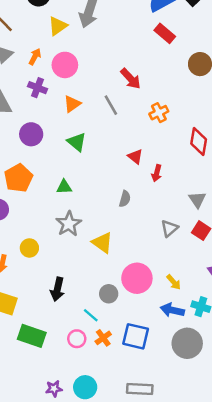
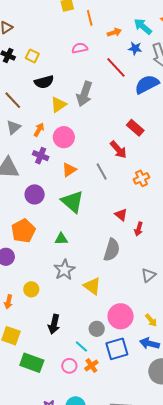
red rectangle: (165, 33) -> (135, 128), moved
green triangle: (77, 142) -> (72, 202), size x1.4
gray semicircle: (125, 199) -> (112, 250), size x1.6
blue square: (136, 336) -> (117, 349), moved, turned -30

